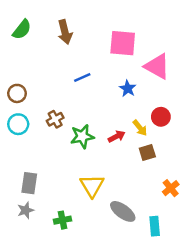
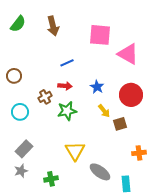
blue star: (128, 89) -> (97, 87), moved
red circle: (161, 117) -> (131, 95), size x1.5
cyan circle: (18, 124) -> (20, 112), moved
yellow arrow: (140, 128) -> (104, 111), moved
red arrow: (117, 136) -> (65, 86), moved, turned 32
gray rectangle: (29, 183) -> (24, 149), turned 36
orange cross: (171, 188) -> (139, 153), turned 32

